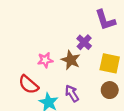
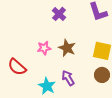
purple cross: (84, 42) -> (59, 14), moved
red semicircle: (29, 85) -> (17, 67), moved

